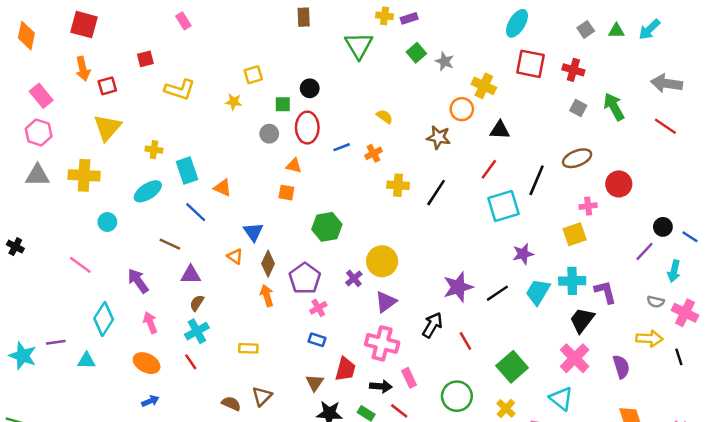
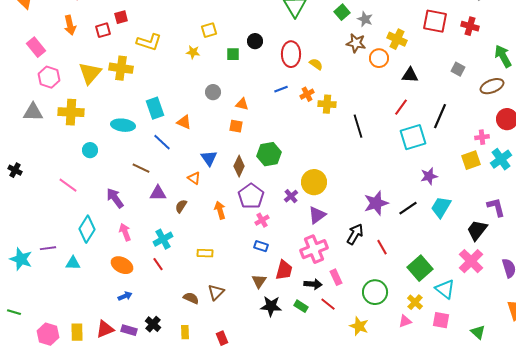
red square: (107, 86) -> (103, 30), moved
gray square: (578, 108) -> (458, 69), moved
red ellipse: (307, 128) -> (291, 54), moved
pink hexagon: (39, 132) -> (49, 77), moved
gray circle: (269, 134) -> (213, 92), moved
brown star: (438, 137) -> (356, 43), moved
yellow cross: (154, 150) -> (121, 68), moved, size x1.6
brown ellipse: (577, 158) -> (492, 86), moved
yellow cross: (398, 185) -> (327, 104), moved
cyan ellipse: (148, 191) -> (123, 125), turned 40
black line: (436, 193) -> (358, 126), turned -50
brown diamond: (268, 264) -> (239, 166), moved
cyan cross: (572, 281) -> (501, 159), moved, turned -35
brown semicircle: (197, 303) -> (181, 206), moved
pink cross: (382, 343) -> (314, 249), turned -36
cyan triangle: (561, 399) -> (445, 289), moved

